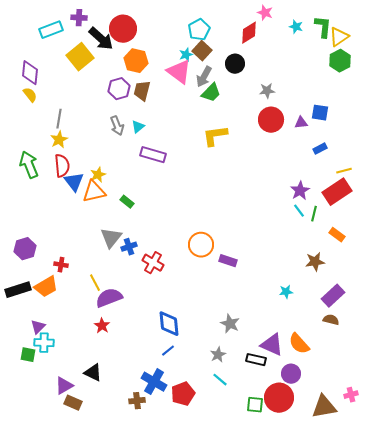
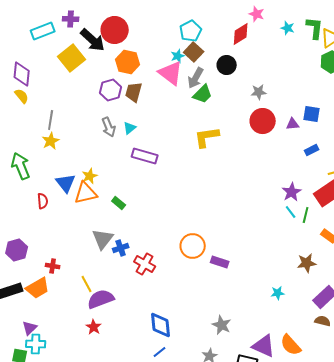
red semicircle: (62, 166) -> (43, 201), moved, size x0.7

